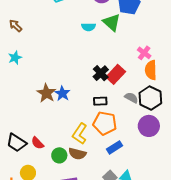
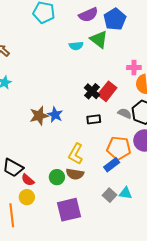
pink cross: (144, 53) -> (134, 67), turned -32
brown star: (46, 93) -> (39, 116), turned 30
orange pentagon: (105, 123) -> (119, 148), moved
red semicircle: (38, 143) -> (28, 180), moved

